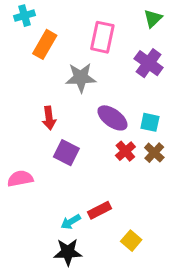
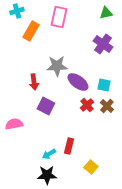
green triangle: (153, 18) -> (106, 13), turned 32
pink rectangle: (102, 37) -> (59, 17), moved
gray star: (81, 78) -> (57, 66), moved
red rectangle: (99, 210) -> (69, 146), turned -49

